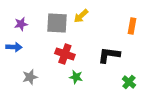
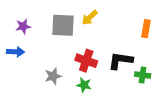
red cross: (65, 54) -> (86, 61), moved
gray star: (30, 77) -> (53, 76), moved
green cross: (129, 82) -> (143, 75), moved, turned -32

